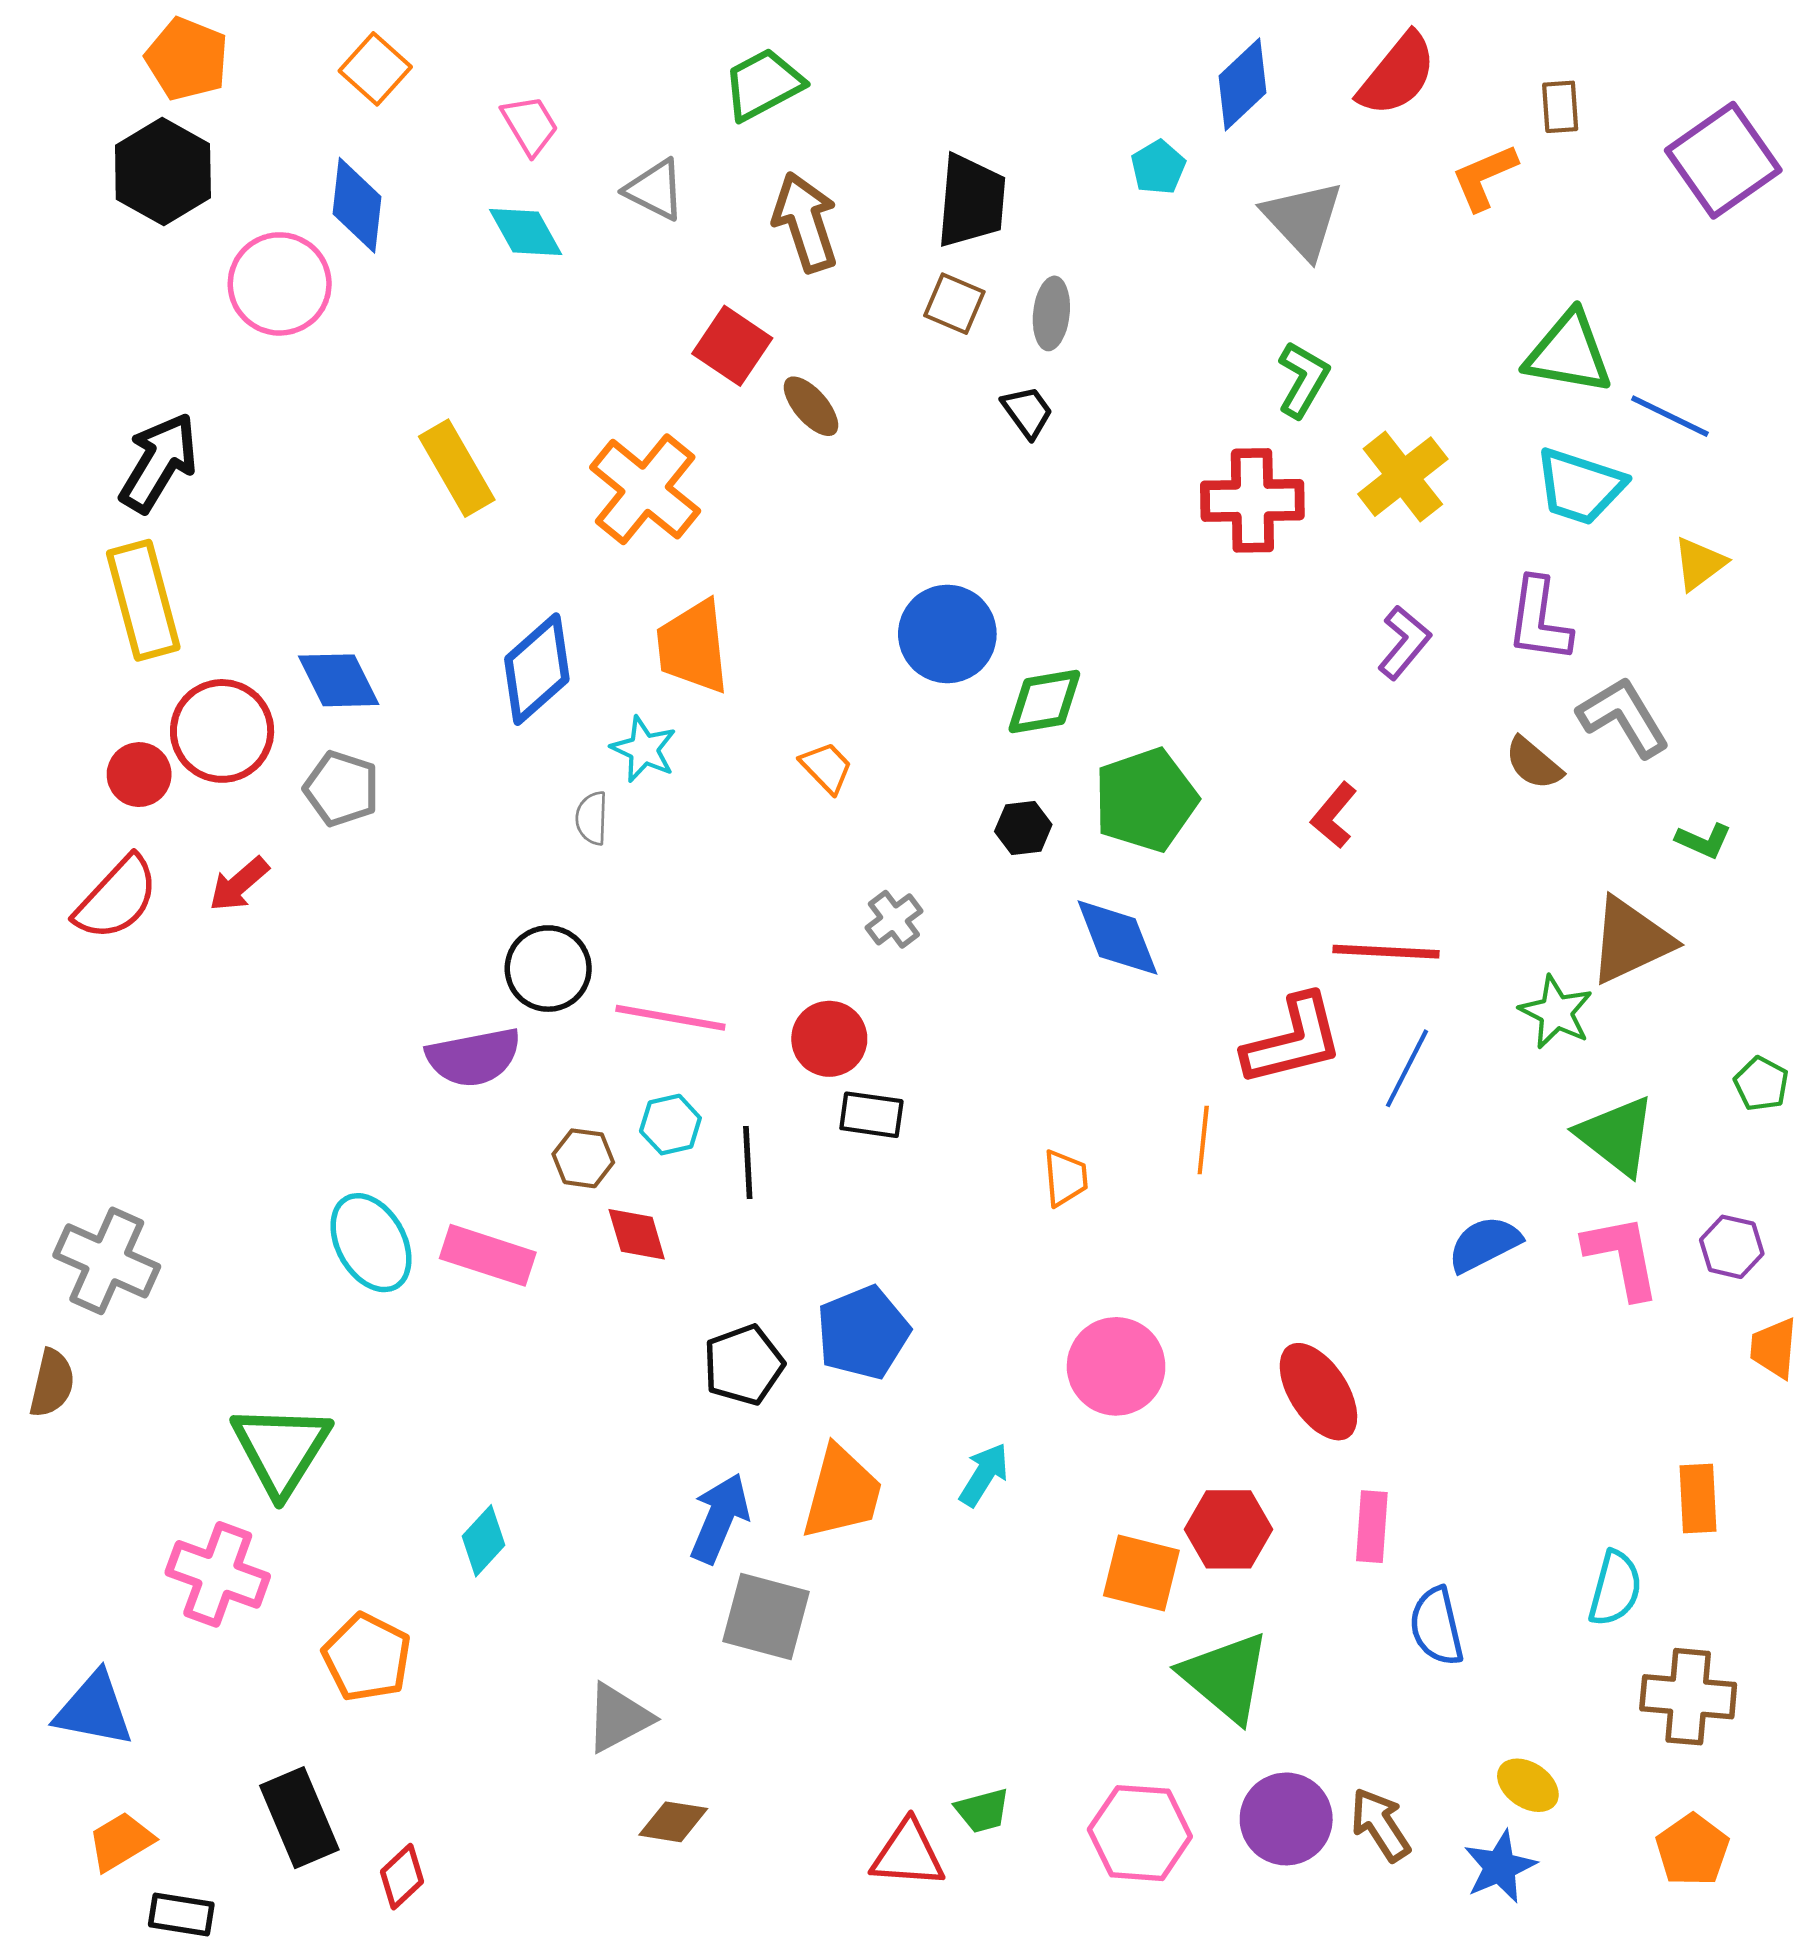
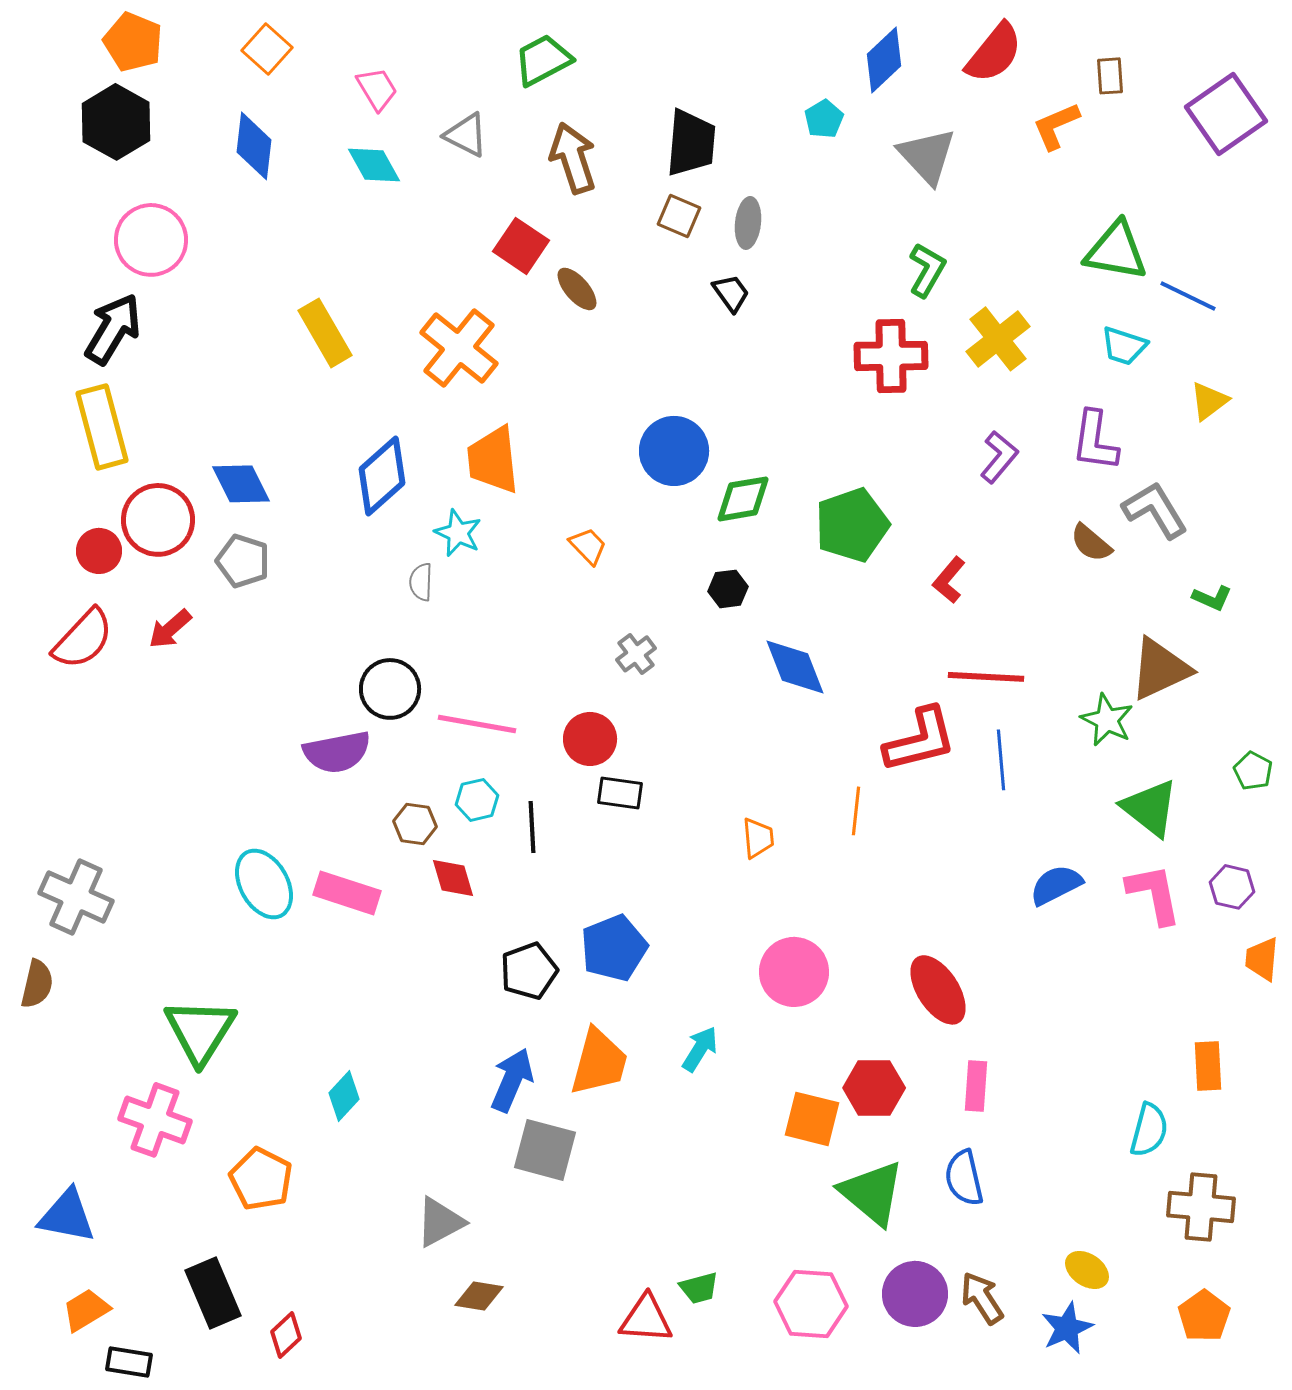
pink circle: (280, 284) -> (151, 240), moved
cyan trapezoid: (1580, 486) -> (1124, 346), size x0.7
green pentagon: (1146, 800) -> (852, 525), moved
blue line: (1407, 1068) -> (1001, 760), turned -32
blue semicircle: (1437, 1626) -> (964, 1178), moved

